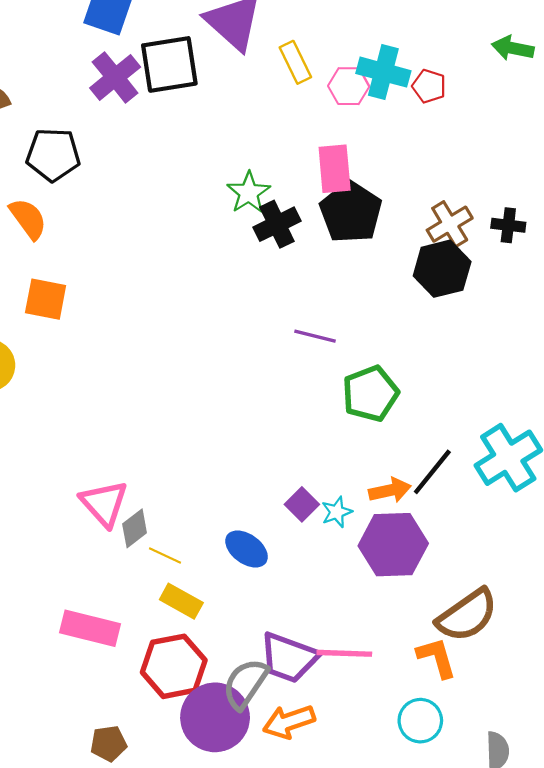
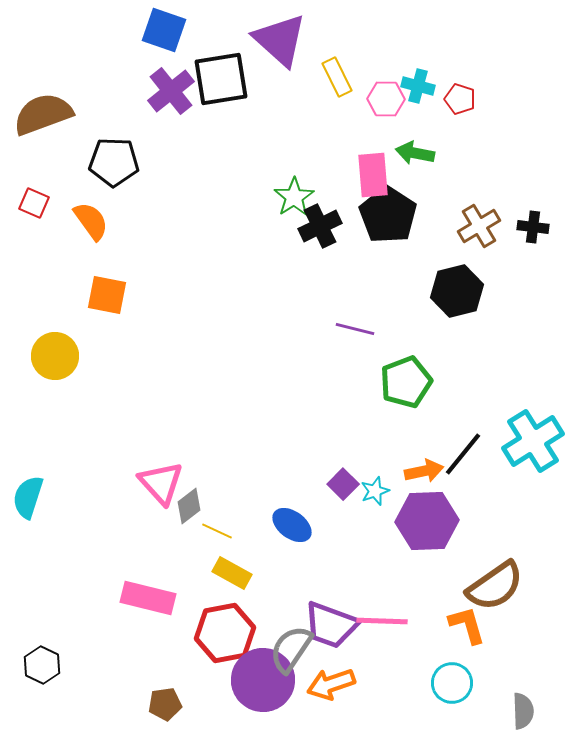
green arrow: (513, 48) -> (415, 153), moved
cyan cross: (383, 72) -> (418, 86), size x0.7
black hexagon: (442, 269) -> (457, 291), moved

